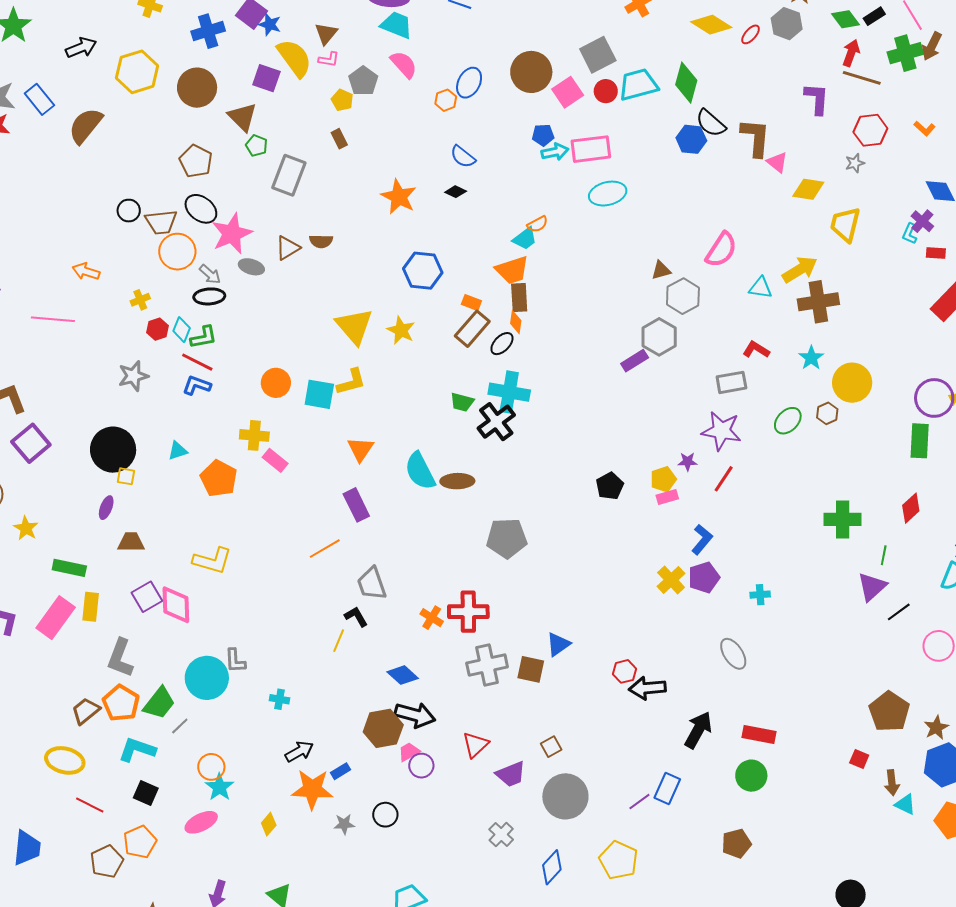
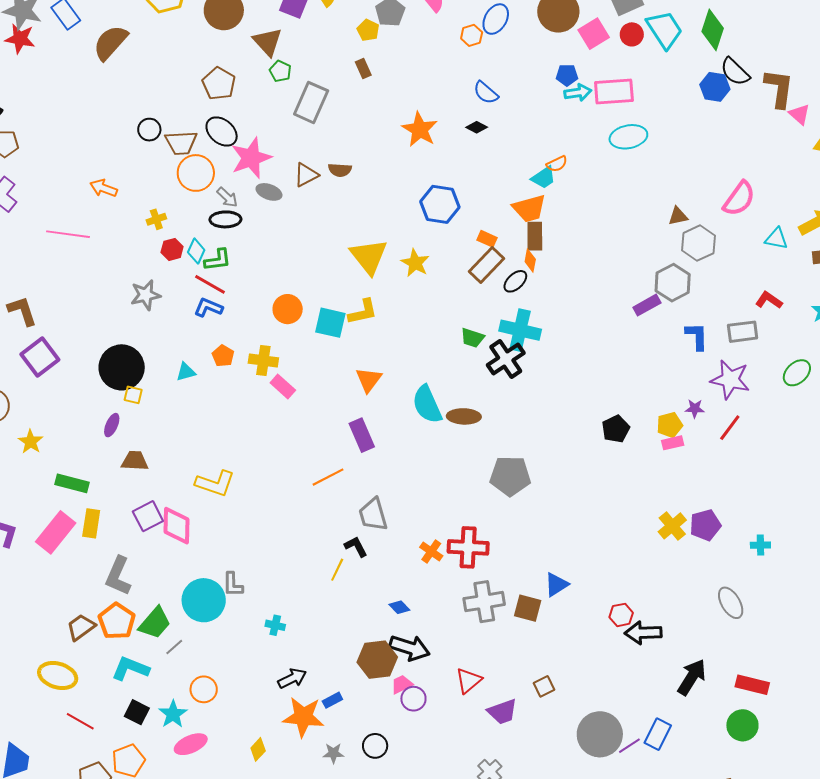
cyan trapezoid: (638, 85) -> (665, 30), turned 69
orange pentagon: (219, 478) -> (223, 356), moved, size x0.6
blue L-shape: (702, 539) -> (697, 336), moved, turned -44
blue diamond: (403, 675) -> (399, 607), size x0.7
cyan star: (220, 787) -> (173, 714), moved
gray circle: (565, 796) -> (600, 734), moved

